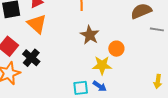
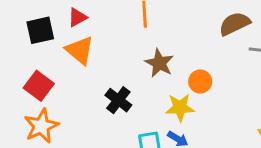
black cross: (31, 58) -> (118, 100), moved

